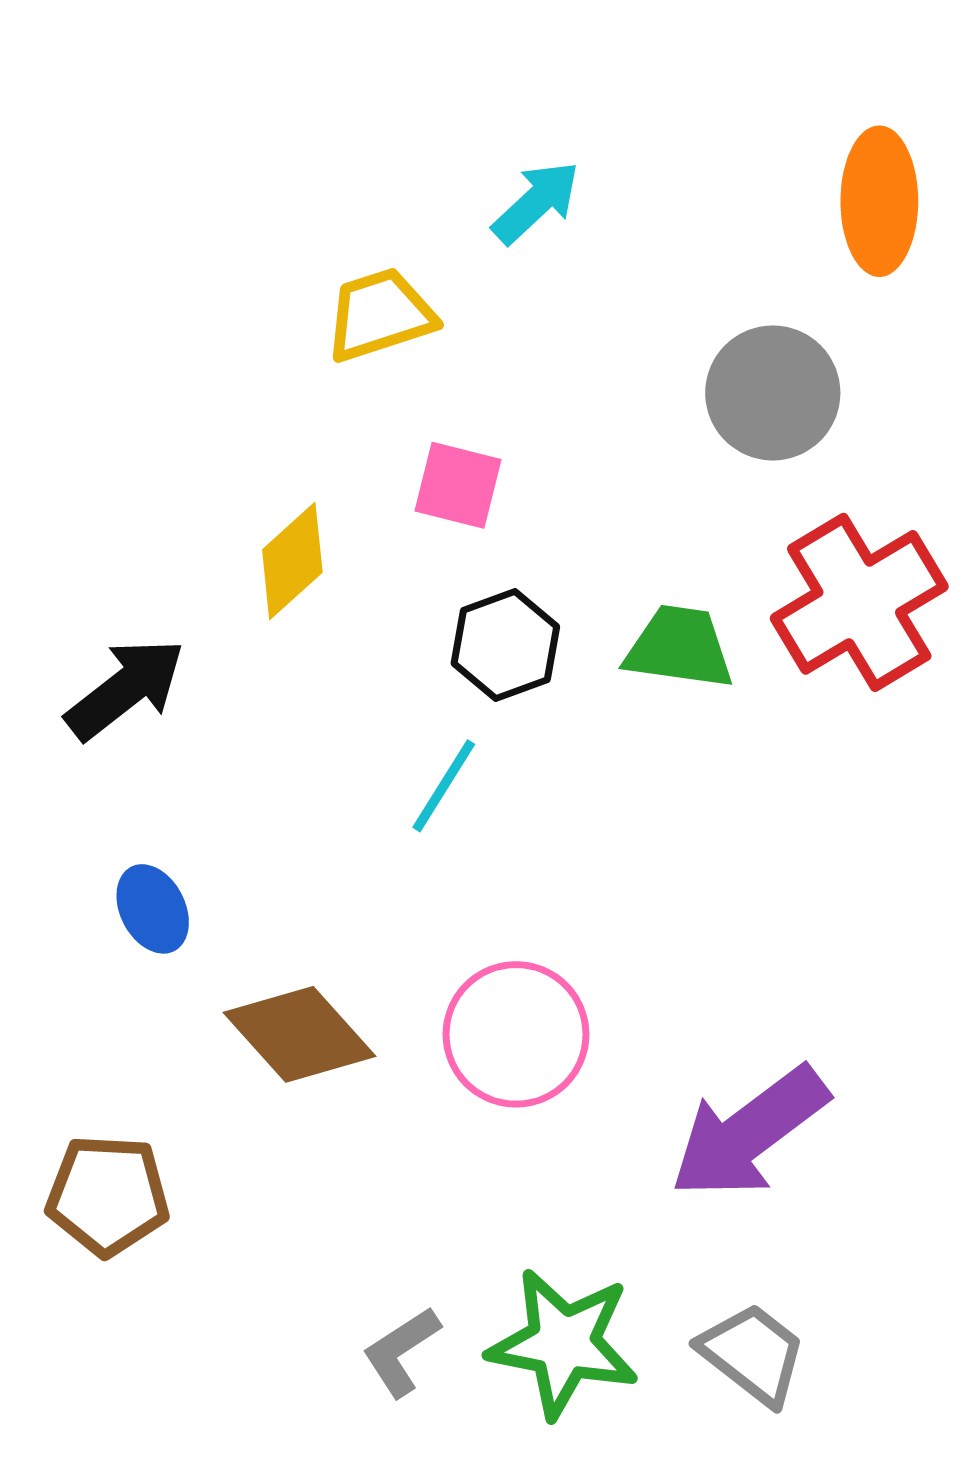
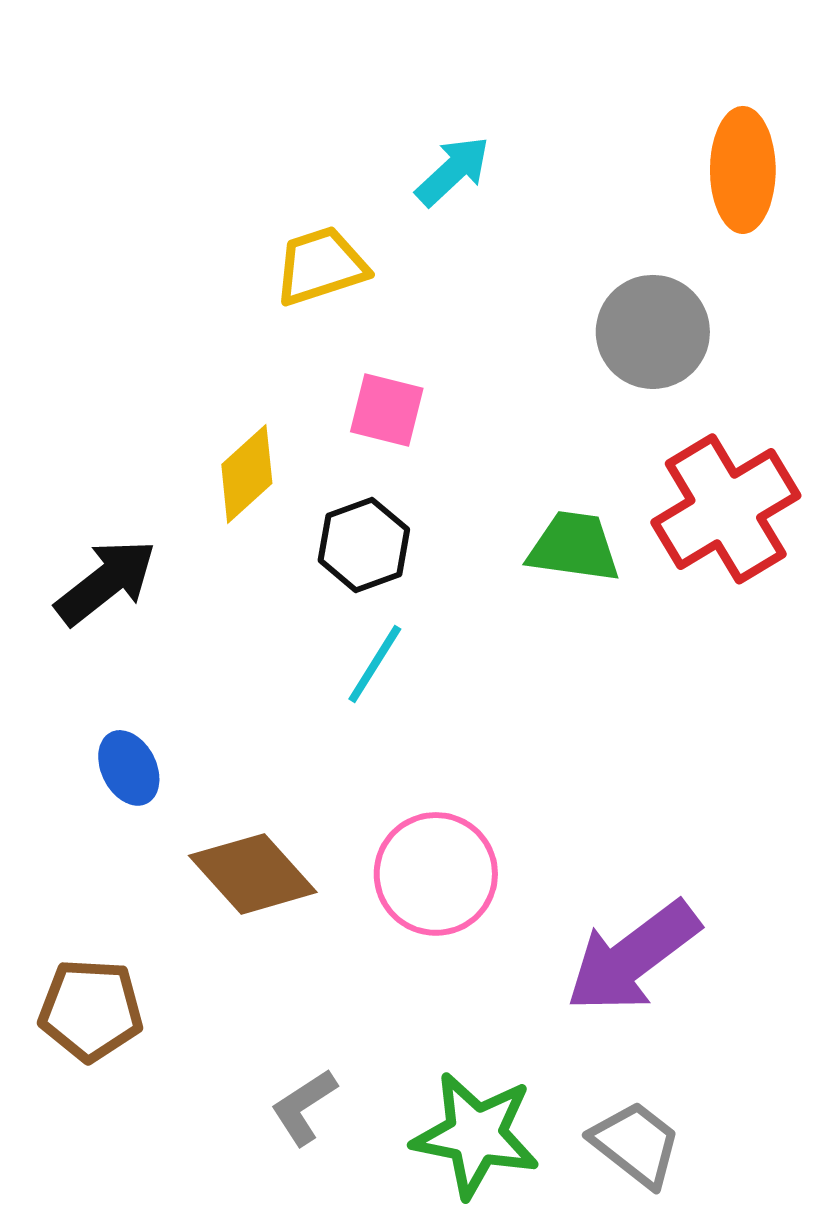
black hexagon: (505, 645) -> (364, 545), moved
gray L-shape: (401, 1352) -> (304, 1107), moved

